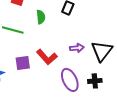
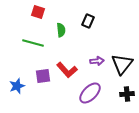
purple ellipse: (70, 80) -> (90, 93), turned 70
black cross: (95, 81) -> (127, 94), moved

